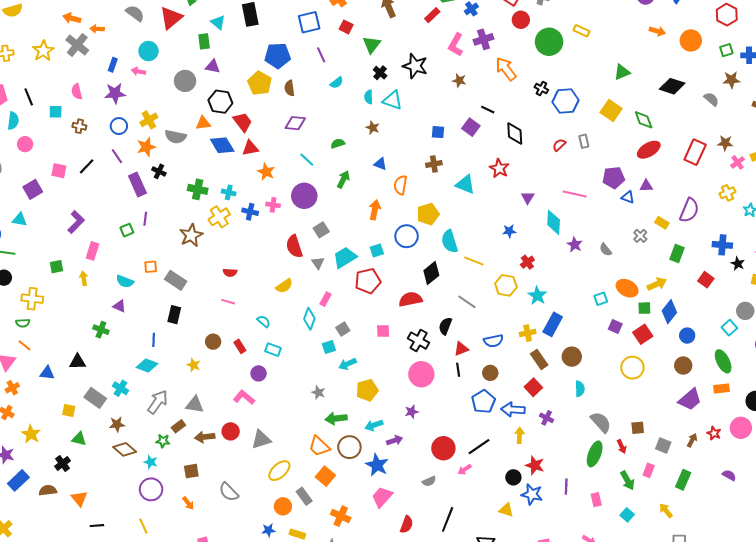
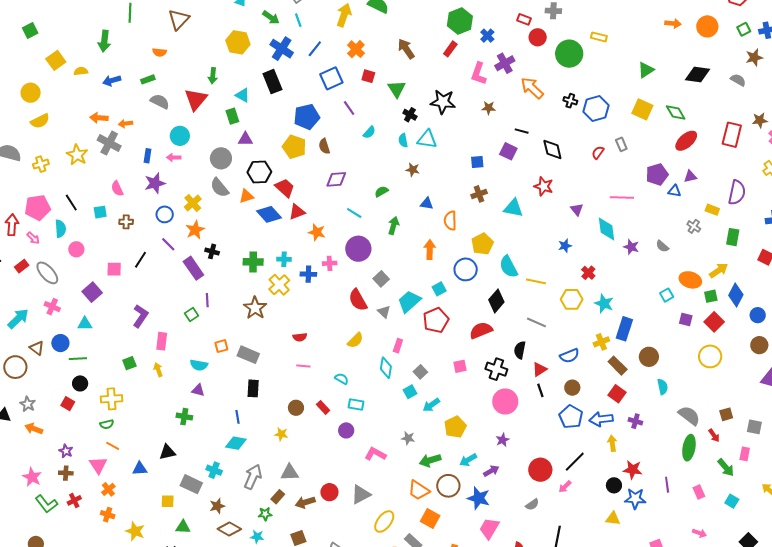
gray semicircle: (176, 137) -> (220, 188), moved, turned 50
pink L-shape: (244, 397) -> (375, 454), moved

